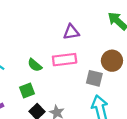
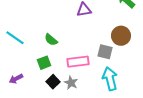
pink rectangle: (65, 60) -> (78, 62), moved

